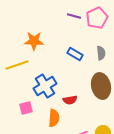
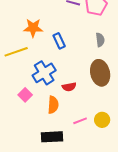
blue rectangle: (75, 54) -> (59, 41), moved, turned 35
pink square: (26, 108) -> (25, 95), turned -32

